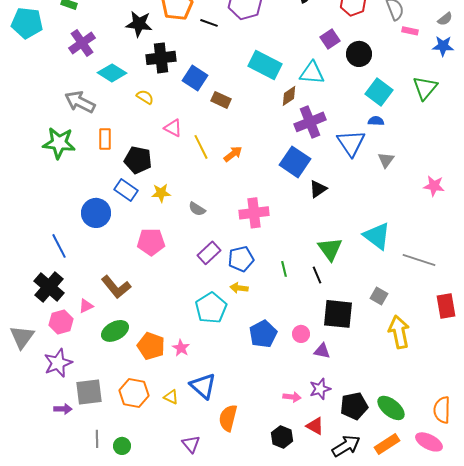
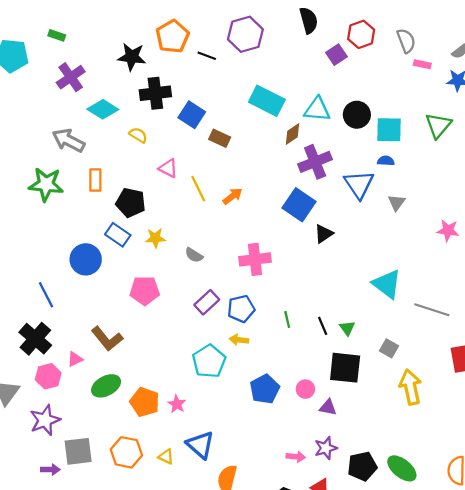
purple square: (330, 39) -> (336, 55), moved
black circle: (359, 54) -> (357, 115), moved
cyan square: (379, 92) -> (389, 130), turned -36
green triangle: (330, 249) -> (347, 328), moved, size x0.6

